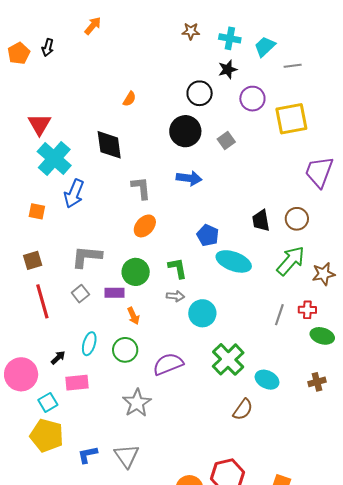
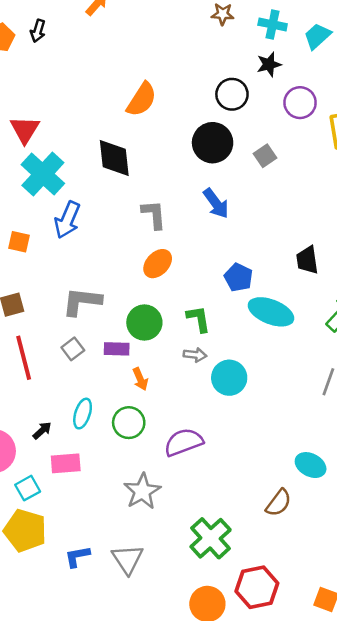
orange semicircle: (129, 99) -> (142, 99), size x1.8
blue arrow: (189, 178) -> (216, 203), turned 45
green cross: (228, 359) -> (211, 538), moved

